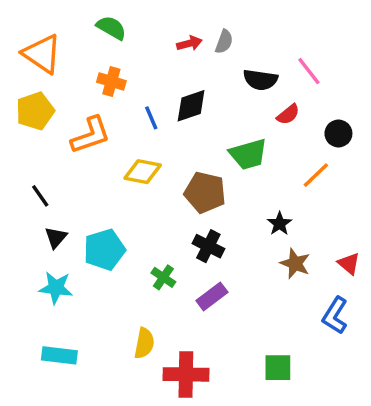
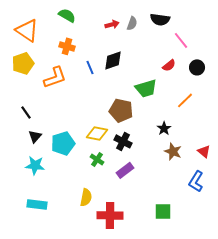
black semicircle: (260, 80) -> (160, 19), moved
black circle: (338, 133) -> (197, 67), moved
yellow diamond: (143, 172) -> (97, 133), moved

